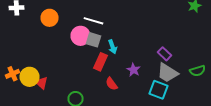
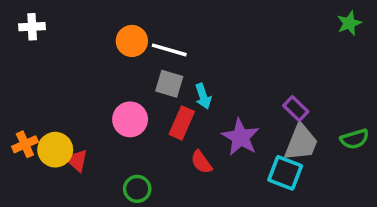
orange circle: (50, 18) -> (132, 41), moved
pink circle: (80, 36) -> (130, 119), moved
purple star: (134, 70) -> (241, 137), size x1.5
gray trapezoid: (168, 73) -> (301, 143), turned -100

